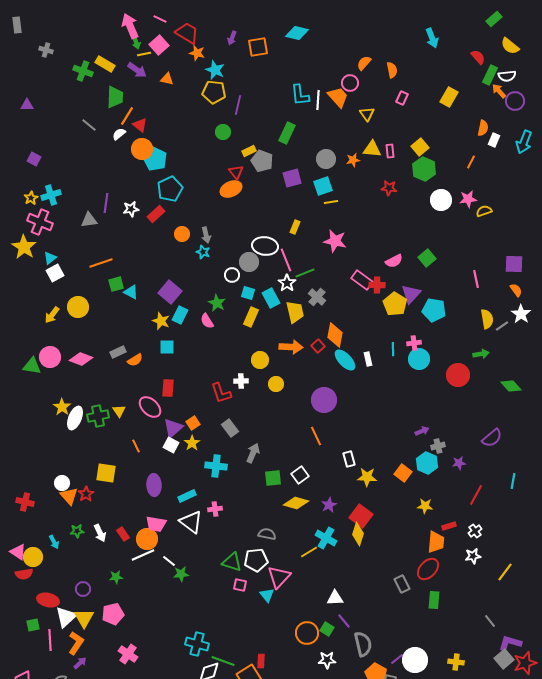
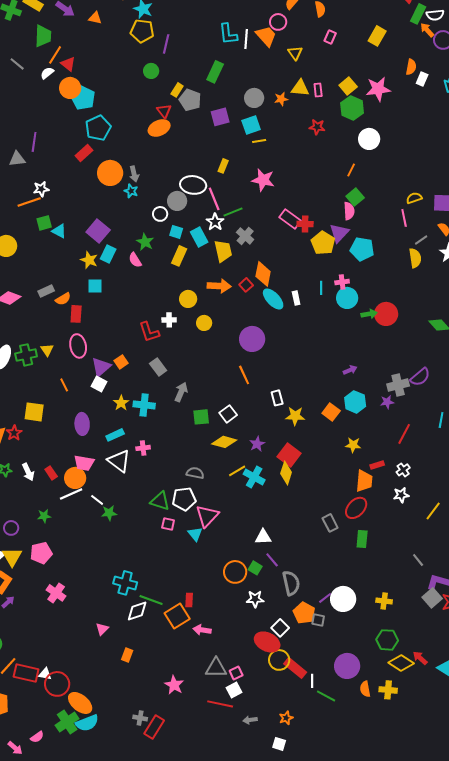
yellow rectangle: (249, 151) -> (177, 90), turned -32
orange line: (471, 162) -> (351, 170), moved
pink star: (468, 199) -> (378, 89), moved, size x1.4
white star: (131, 209) -> (41, 189), moved
yellow semicircle: (484, 211) -> (414, 198), moved
orange circle: (182, 234) -> (110, 173), size x1.6
pink semicircle: (394, 261) -> (349, 211), moved, turned -66
gray line: (502, 326) -> (421, 240), moved
green arrow: (481, 354) -> (369, 314), moved
red rectangle: (168, 388) -> (76, 314), moved
pink ellipse: (150, 407) -> (78, 346), turned 35
yellow star: (192, 443) -> (121, 403), moved
gray cross: (438, 446) -> (398, 385), moved, size x1.5
yellow line: (309, 552) -> (237, 471), moved

